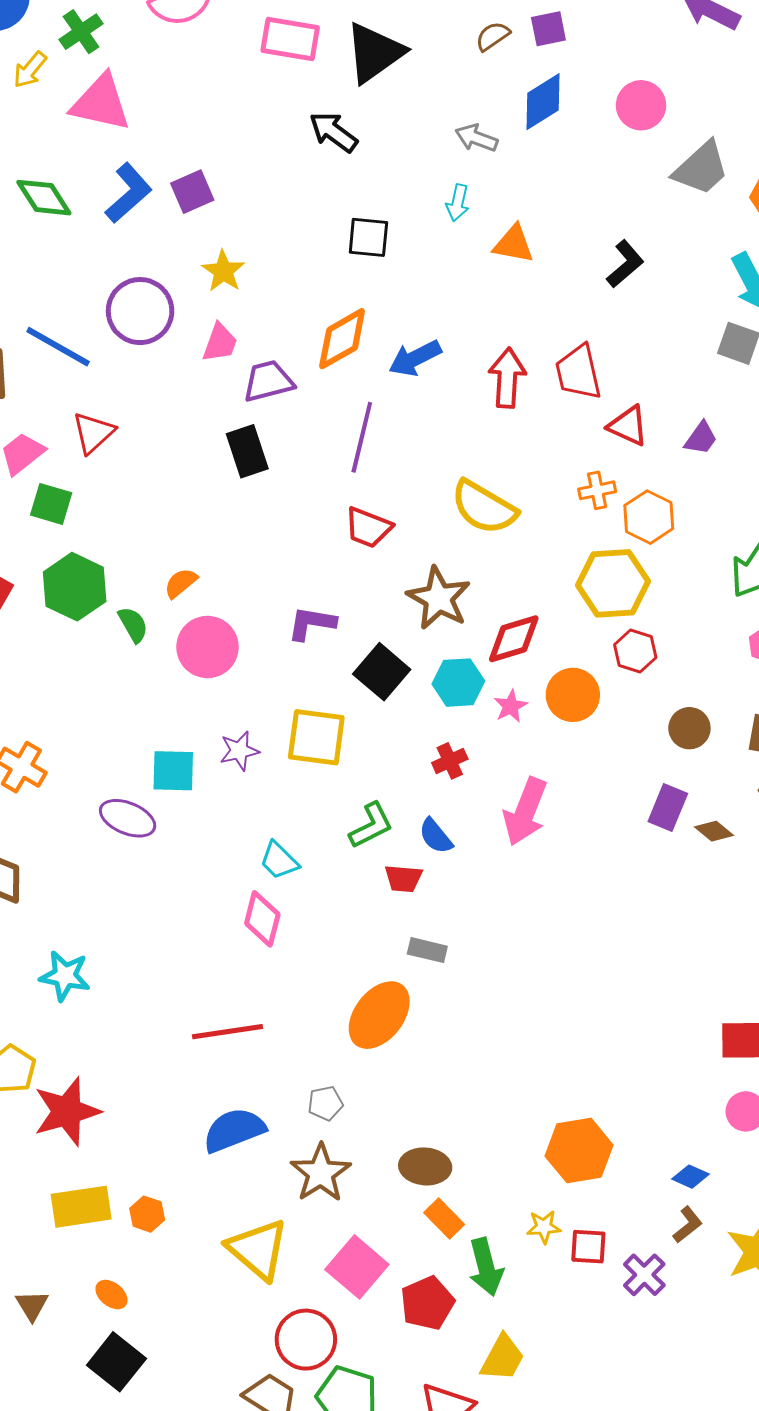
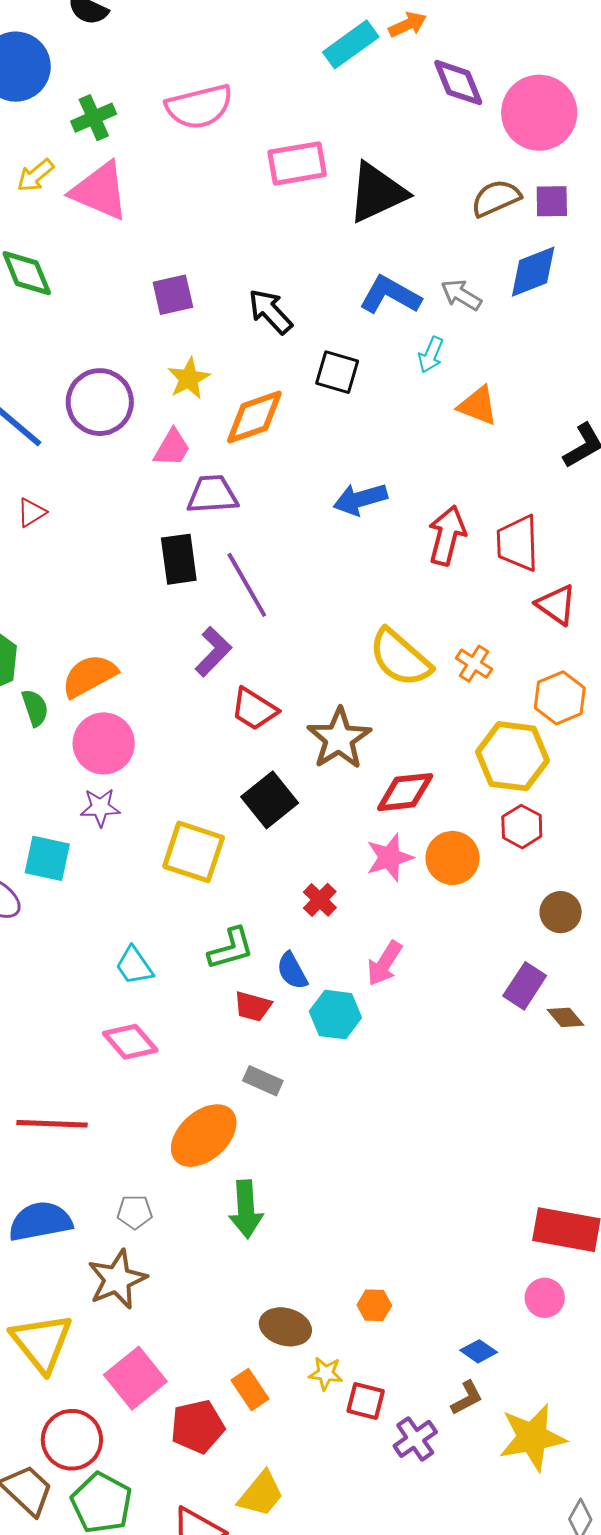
brown semicircle: (493, 36) -> (496, 198), size x1.4
pink rectangle: (290, 39) -> (297, 163), turned -30
yellow arrow: (30, 70) -> (35, 175), moved
black arrow: (333, 132) -> (270, 312), moved
blue L-shape: (128, 193) -> (390, 295), moved, turned -120
orange diamond: (342, 339) -> (254, 417), moved
red triangle: (93, 433) -> (31, 513), size x0.7
purple line: (362, 437) -> (247, 585), moved, turned -54
orange cross: (597, 490) -> (474, 664), moved, turned 33
red trapezoid: (368, 528) -> (254, 709), moved
orange semicircle: (181, 583) -> (89, 676), size x1.6
purple L-shape: (312, 623) -> (213, 652), moved, turned 114
cyan hexagon: (458, 683) -> (335, 1015), moved
pink star: (511, 706) -> (390, 858), size x1.4
purple star: (239, 751) -> (100, 807), moved
red cross: (450, 761) -> (320, 900), turned -32
pink arrow: (525, 812) -> (384, 963), size x0.7
pink diamond: (262, 919) -> (130, 1042), moved, turned -66
orange hexagon: (579, 1151) -> (374, 1305), size x0.5
brown ellipse: (425, 1166) -> (285, 1327), moved
orange rectangle: (444, 1218) -> (250, 1390), moved
green arrow: (486, 1267) -> (246, 1209), moved

